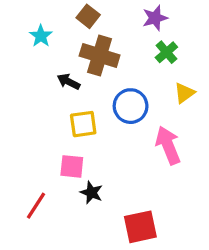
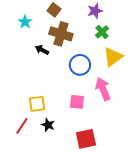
yellow triangle: (184, 93) -> (113, 57), size x1.5
yellow square: (83, 124) -> (37, 104), moved
pink square: (72, 166) -> (77, 102), moved
black star: (91, 193) -> (48, 125), moved

